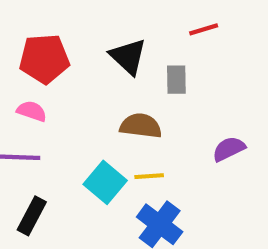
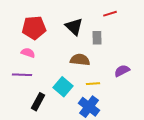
yellow line: (149, 176) -> (93, 84), moved
black rectangle: (32, 216) -> (38, 102), moved

